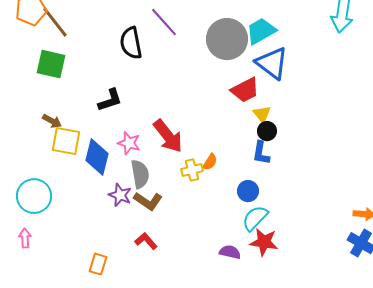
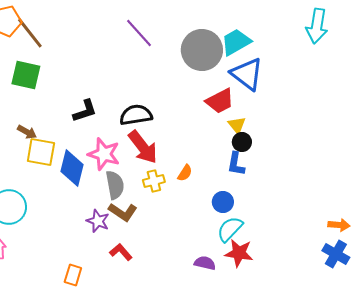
black semicircle: (131, 43) -> (136, 115), moved, turned 92
pink star: (129, 143) -> (104, 154), size x1.4
yellow cross: (192, 170) -> (154, 181), moved
purple star: (120, 195) -> (98, 221), moved

